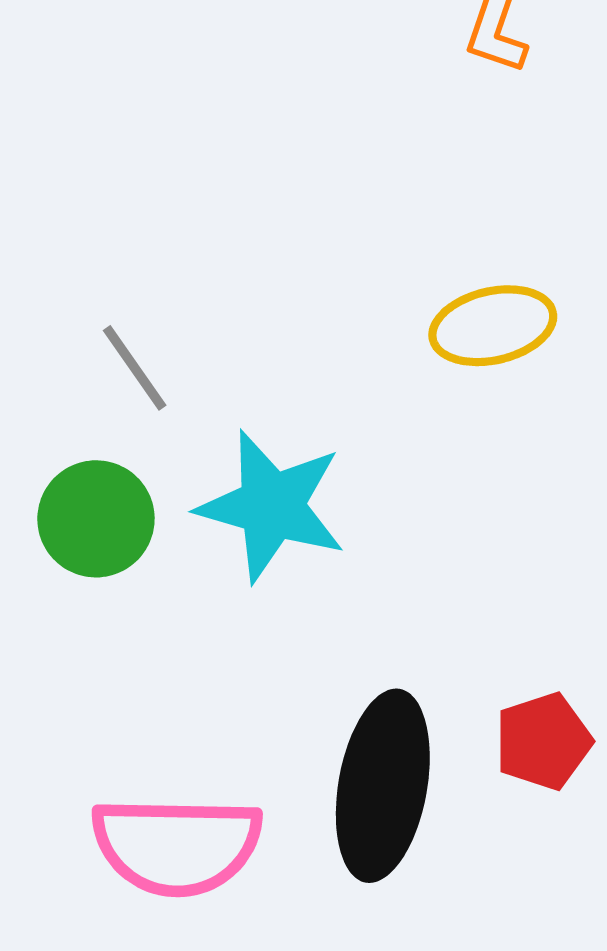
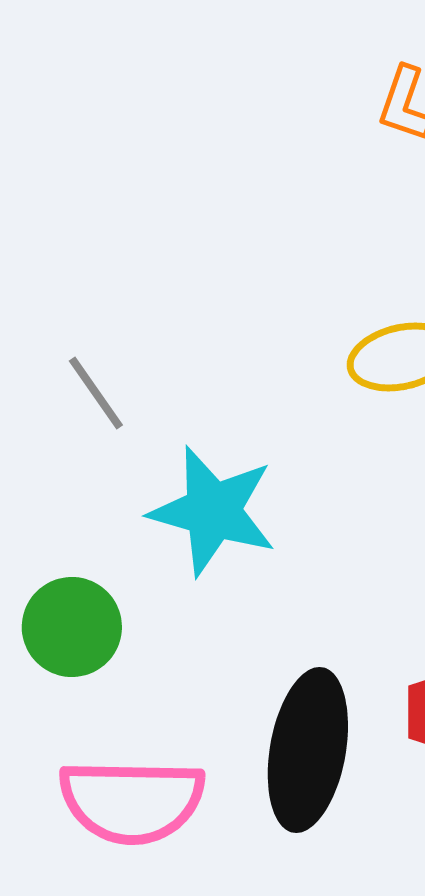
green circle: (96, 519) -> (72, 627), moved

